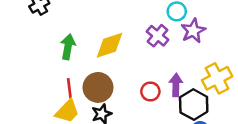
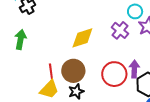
green arrow: (68, 47) -> (20, 39), moved
red circle: (150, 91) -> (114, 74), size x1.6

